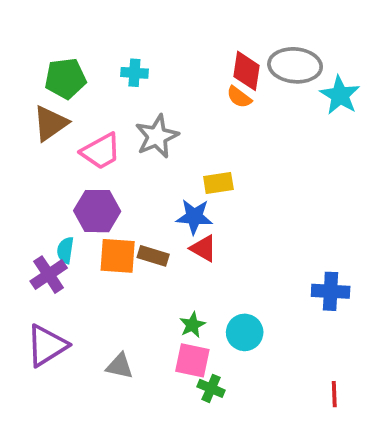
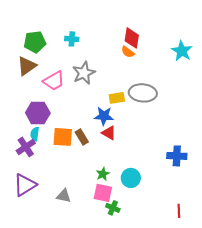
gray ellipse: (295, 65) -> (143, 93), moved
purple hexagon: (97, 211) -> (38, 113), moved
brown rectangle: (153, 256) -> (82, 137), turned 42

